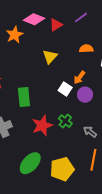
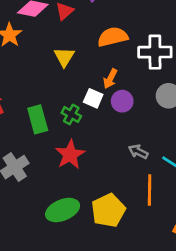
orange semicircle: (86, 49) -> (113, 37), size x1.5
green cross: (65, 121) -> (71, 114), moved
green ellipse: (30, 163) -> (63, 210), turned 35

